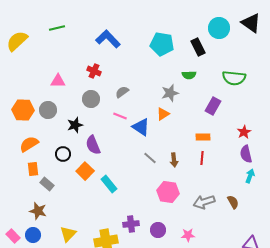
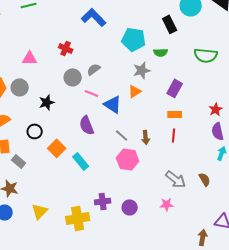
blue L-shape: (108, 39) -> (94, 17), moved
cyan pentagon: (162, 44) -> (134, 39), moved
gray circle: (91, 99) -> (73, 77), moved
purple rectangle: (213, 106) -> (175, 88), moved
purple semicircle: (93, 145) -> (87, 125), moved
pink hexagon: (168, 192) -> (128, 159), moved
gray arrow: (204, 202) -> (176, 179), turned -125
pink star: (188, 235) -> (167, 204), moved

